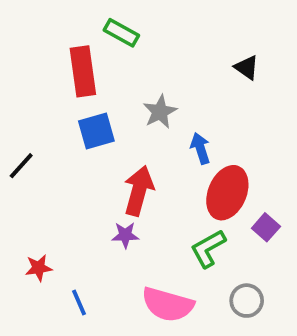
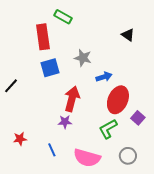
gray star: (160, 112) -> (83, 58), turned -30
blue arrow: (200, 148) -> (104, 77), turned 91
blue line: (79, 303) -> (52, 150), moved

